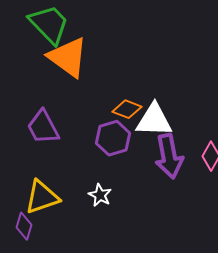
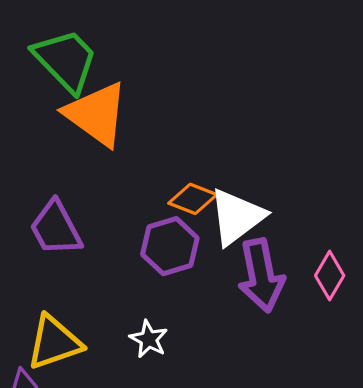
white triangle: (154, 120) -> (237, 217), turned -39

